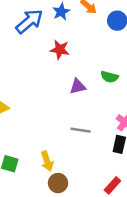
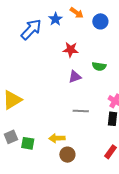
red star: (60, 50) -> (71, 50), moved
yellow arrow: (47, 161) -> (57, 138), turned 112

